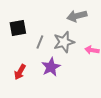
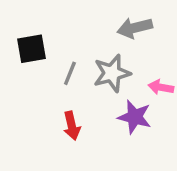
purple star: (51, 67) -> (135, 117), moved, turned -30
red arrow: (20, 72) -> (72, 126), moved, turned -42

